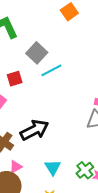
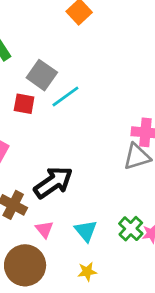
red square: (15, 79) -> (24, 104), moved, turned 35
pink triangle: (16, 167) -> (44, 229), moved, turned -32

